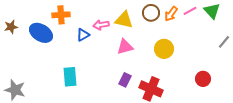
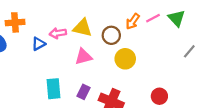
brown circle: (151, 13) -> (111, 35), moved
cyan rectangle: (70, 77) -> (54, 89), moved
red circle: (203, 79) -> (159, 96), moved

